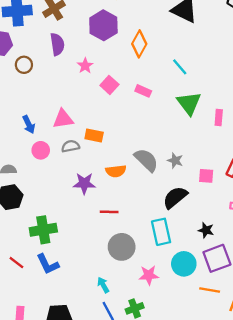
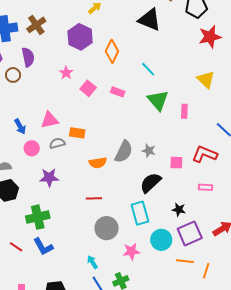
purple semicircle: (57, 44) -> (28, 57), moved
gray semicircle: (146, 160) -> (124, 152), turned 75
purple star: (84, 183) -> (49, 177), moved

